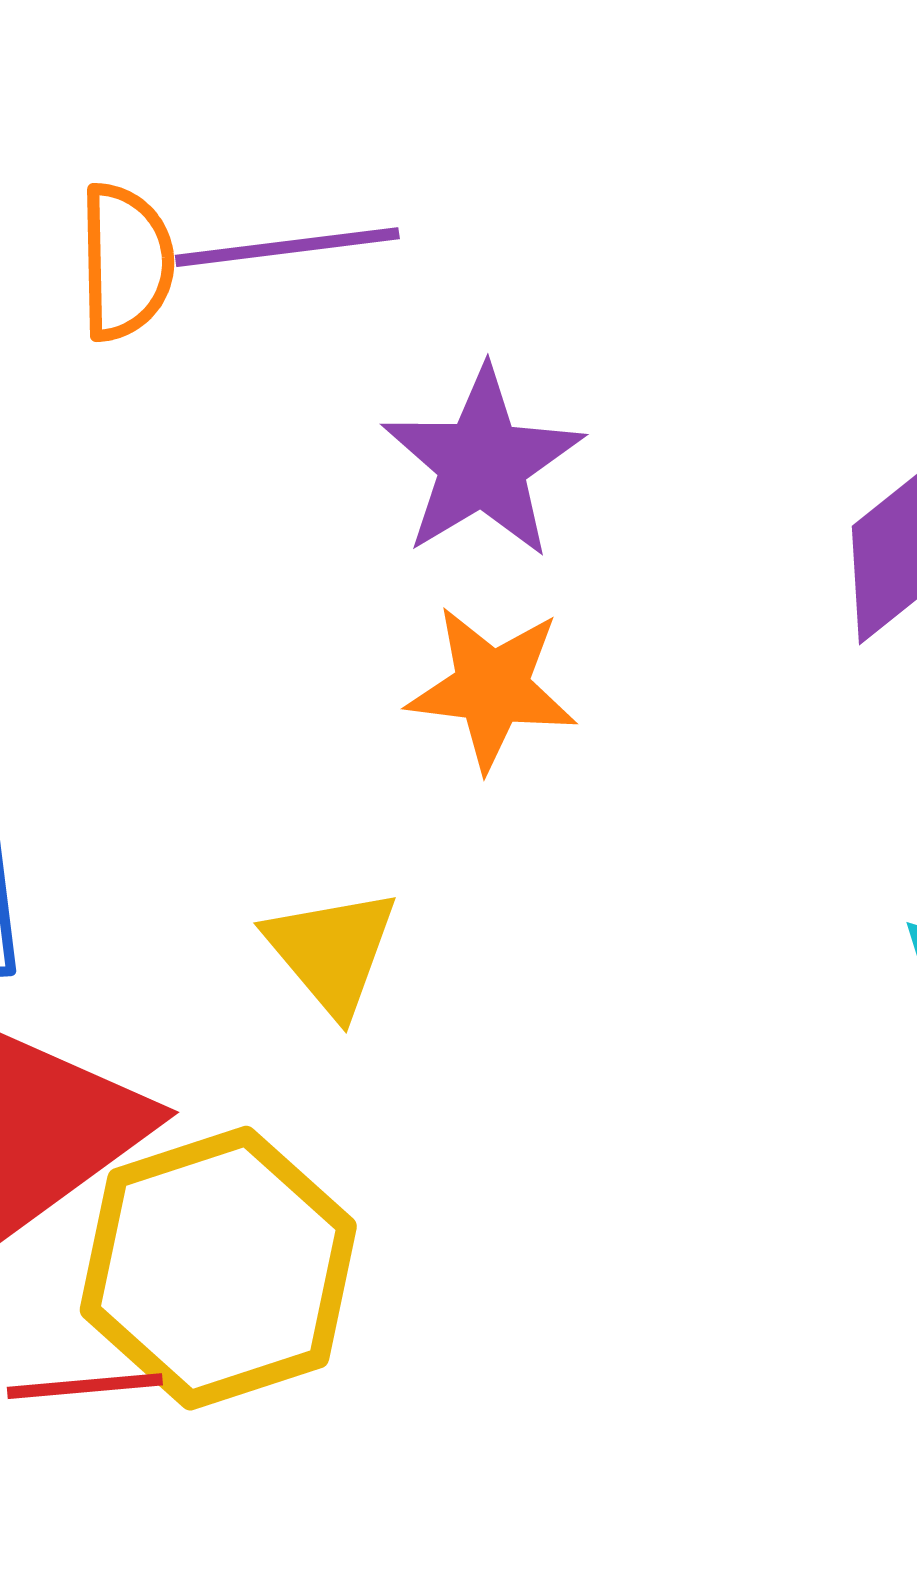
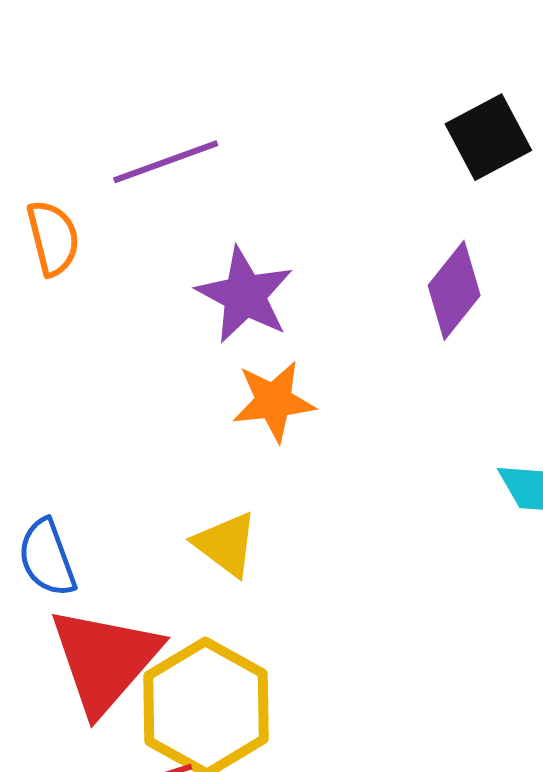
purple line: (287, 247) -> (166, 162), moved

